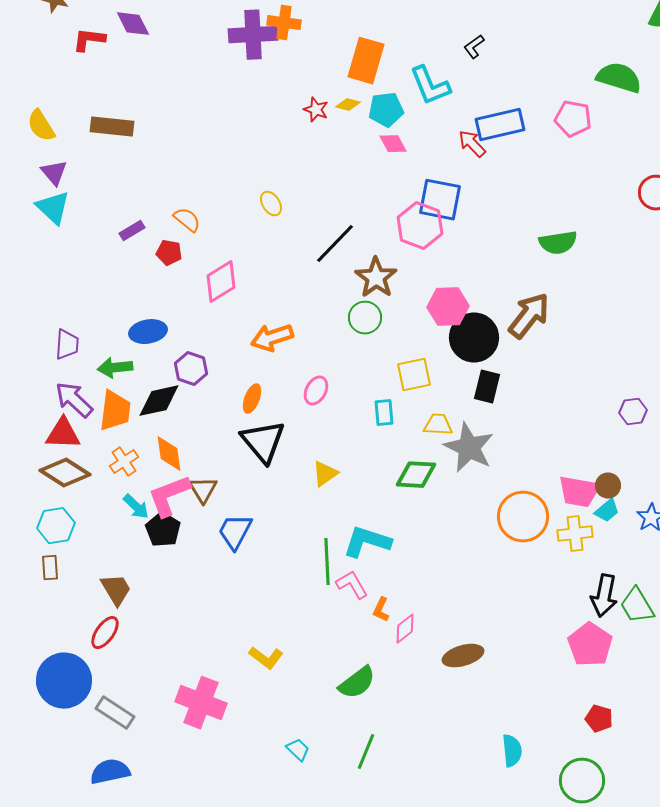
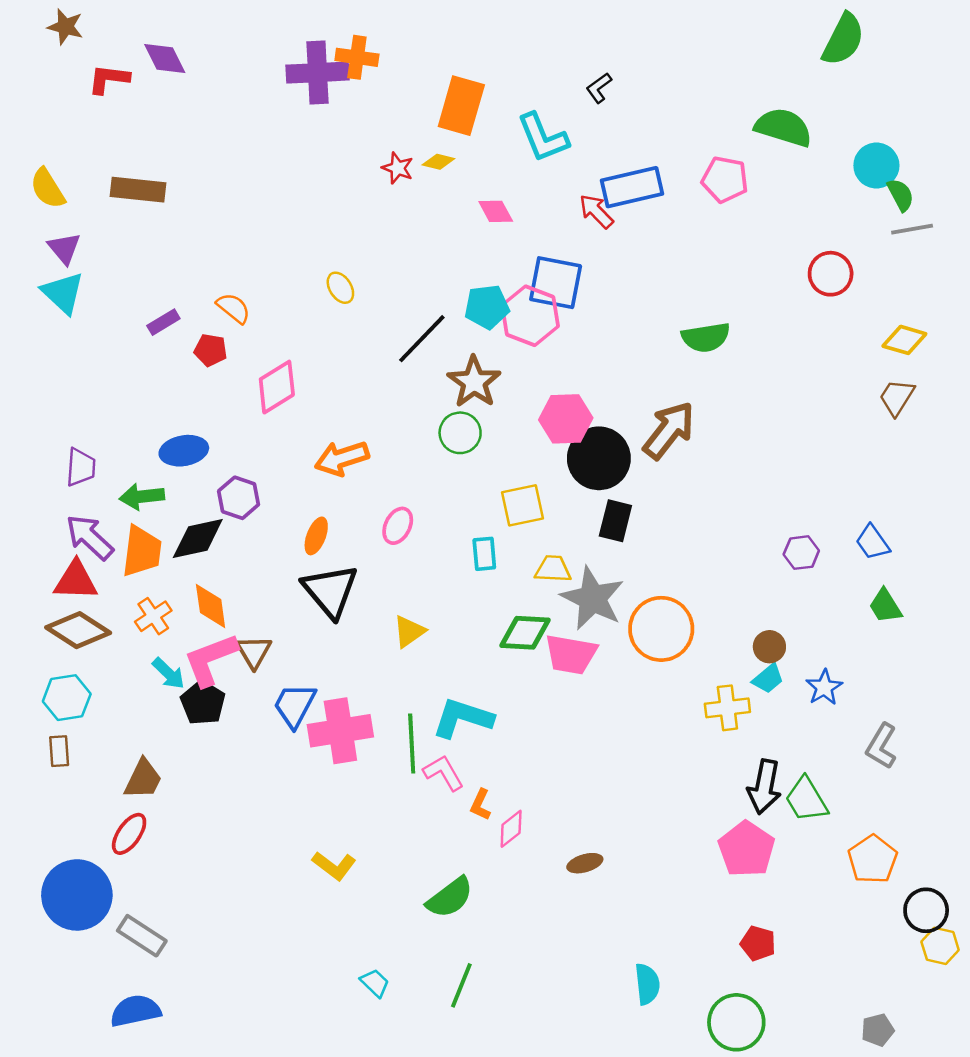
cyan pentagon: (386, 110) -> (487, 307), moved
pink trapezoid: (579, 492) -> (571, 654), moved
orange circle: (523, 517) -> (661, 629), moved
brown trapezoid: (116, 590) -> (143, 779), turned 57
brown ellipse: (463, 656) -> (585, 863), size x0.7
pink cross: (201, 703) -> (340, 731), moved, turned -30

